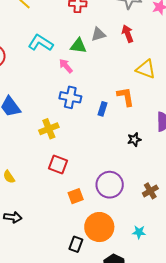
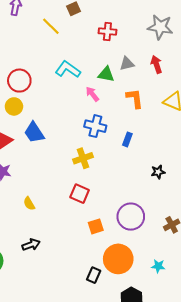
orange L-shape: (126, 97) -> (135, 98), moved
yellow cross: (49, 129) -> (83, 158), moved
black arrow: (13, 217) -> (31, 245), turned -30

